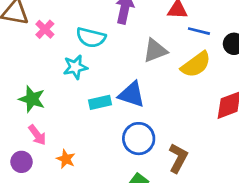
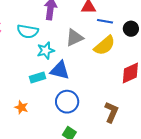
cyan star: (75, 67) -> (46, 51), moved
brown L-shape: (178, 158) -> (111, 112), moved
orange star: (66, 159) -> (21, 107), moved

